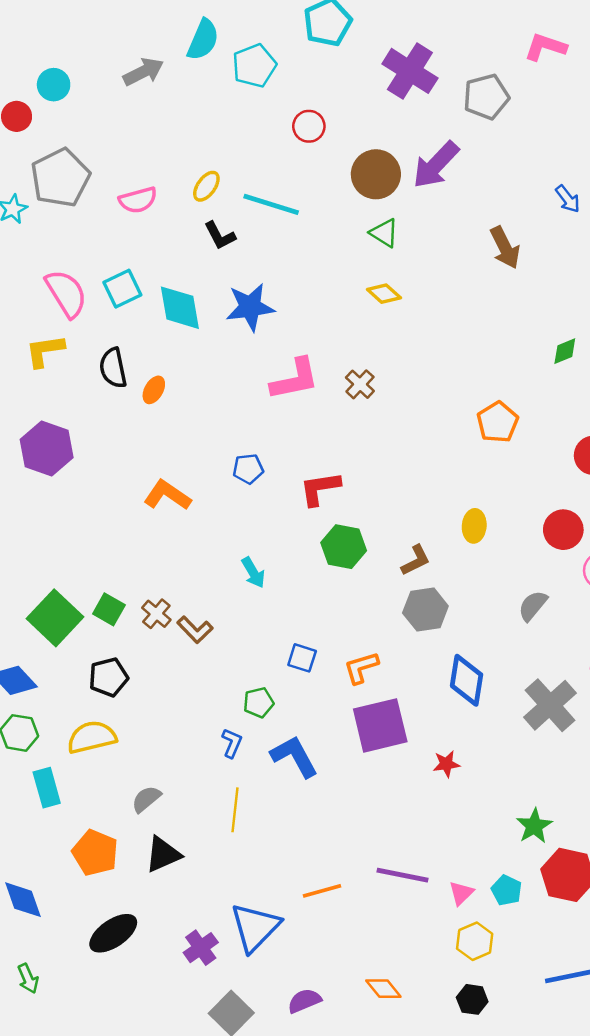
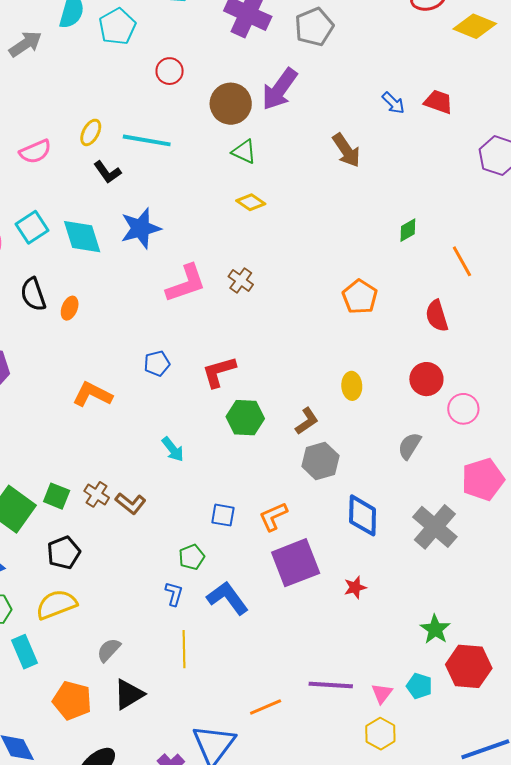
yellow hexagon: (475, 941) -> (380, 734), moved

